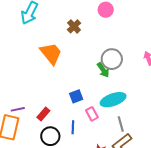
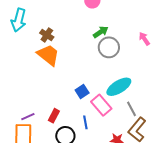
brown cross: (74, 26) -> (47, 35), moved
green arrow: (103, 70) -> (101, 32), moved, turned -77
pink rectangle: (92, 114) -> (101, 105), size x1.5

